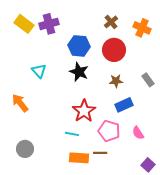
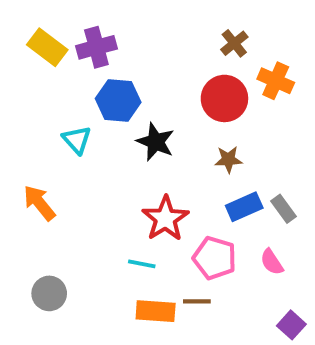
brown cross: (111, 22) -> (234, 43), moved
orange cross: (142, 28) -> (276, 81), moved
blue hexagon: (79, 46) -> (118, 100), moved
gray rectangle: (148, 80) -> (284, 209), moved

